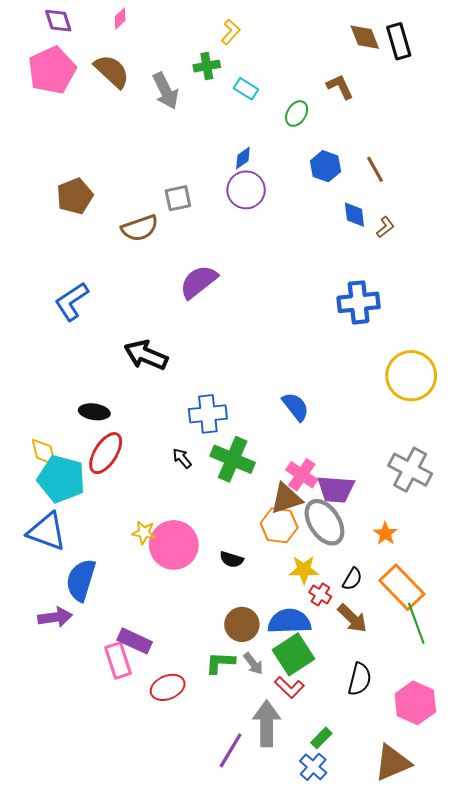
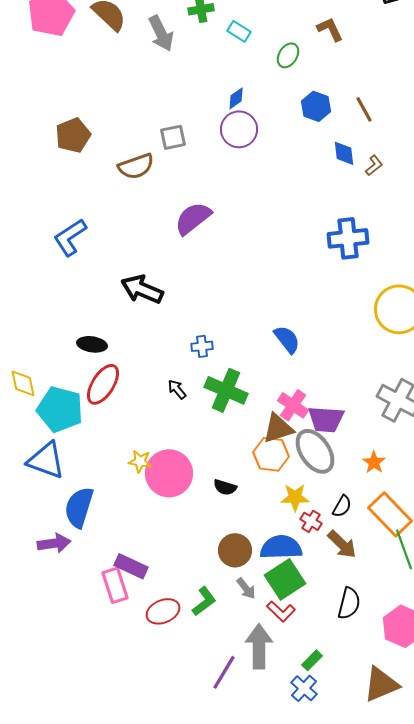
blue cross: (208, 414) -> (202, 346), size x0.6
yellow diamond: (44, 452) -> (23, 383), moved
green L-shape: (220, 663) -> (204, 601), moved, turned 140

